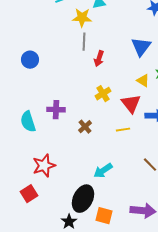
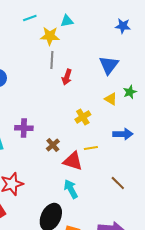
yellow cross: (103, 94) -> (83, 117), moved
red triangle: (131, 104) -> (73, 161), moved, turned -35
cyan arrow: (103, 171) -> (71, 189), turned 96

